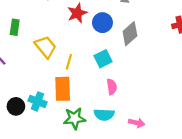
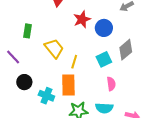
gray diamond: (130, 34) -> (126, 50), moved
black circle: (16, 106) -> (24, 82), moved

